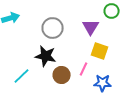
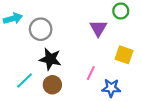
gray circle: (53, 28) -> (41, 29), moved
yellow square: (100, 51) -> (124, 55), moved
brown circle: (62, 75) -> (52, 85), moved

